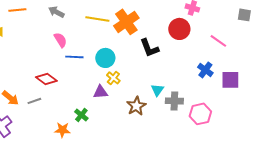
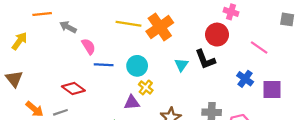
gray arrow: (56, 12) -> (68, 27), moved
black L-shape: (149, 48) -> (205, 59), moved
cyan triangle: (157, 90) -> (181, 65), moved

